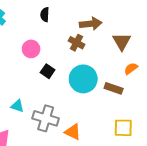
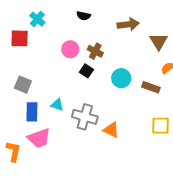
black semicircle: (45, 15) -> (83, 16), turned -80
brown cross: (76, 43) -> (95, 51), moved
cyan circle: (83, 79) -> (121, 78), size x0.7

